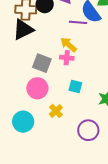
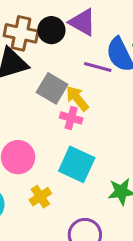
gray square: (42, 63) -> (52, 88), moved
cyan square: (75, 86) -> (77, 164), size x1.6

